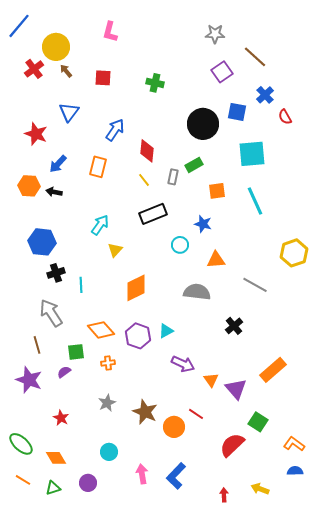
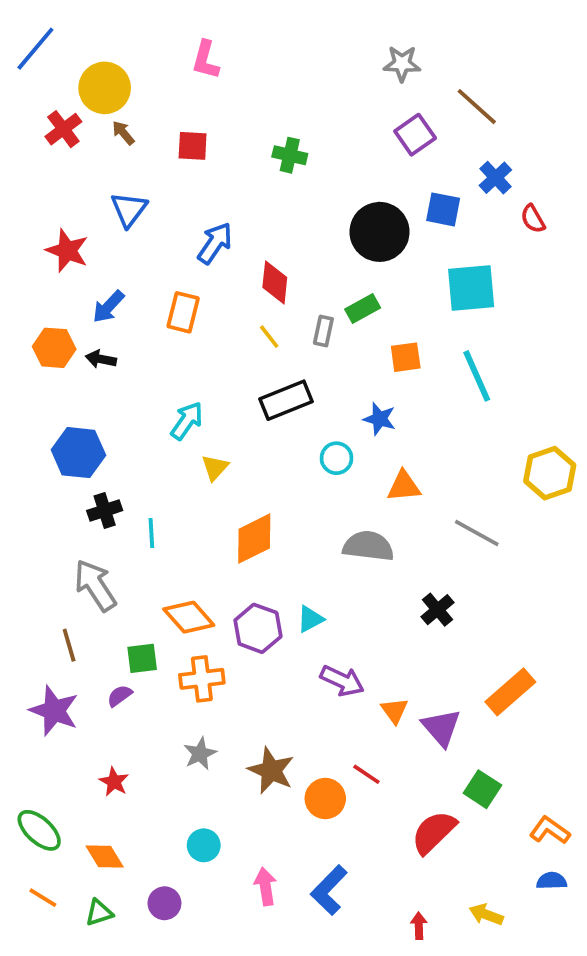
orange cross: (108, 363) -> (202, 679), size x1.6

